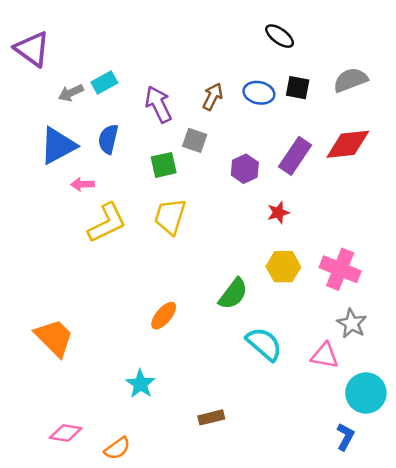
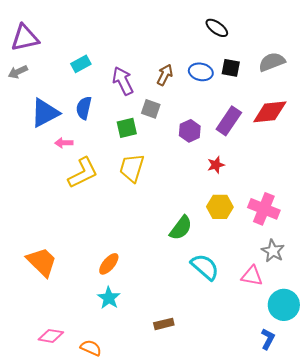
purple triangle: (32, 49) -> (25, 38), turned -48
gray arrow: (71, 93) -> (18, 72), moved
orange ellipse: (164, 316) -> (109, 264), moved
orange semicircle: (117, 448) -> (91, 348), turned -120

